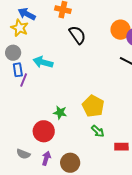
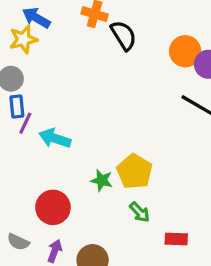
yellow star: (20, 28) -> (23, 39), turned 30
black semicircle: (77, 35) -> (124, 35), moved
cyan arrow: (43, 62) -> (55, 138), moved
green star: (60, 113) -> (102, 180), moved

